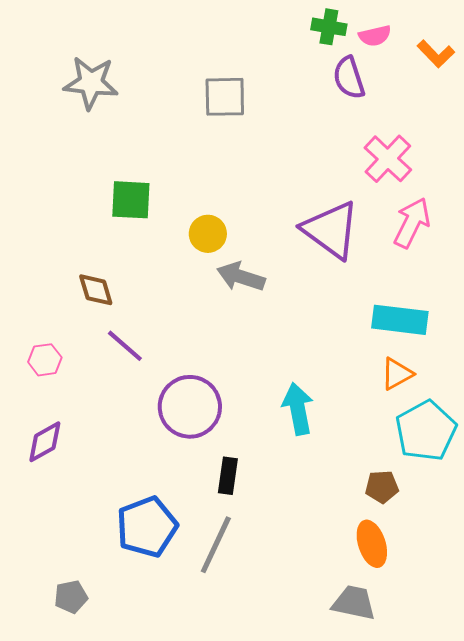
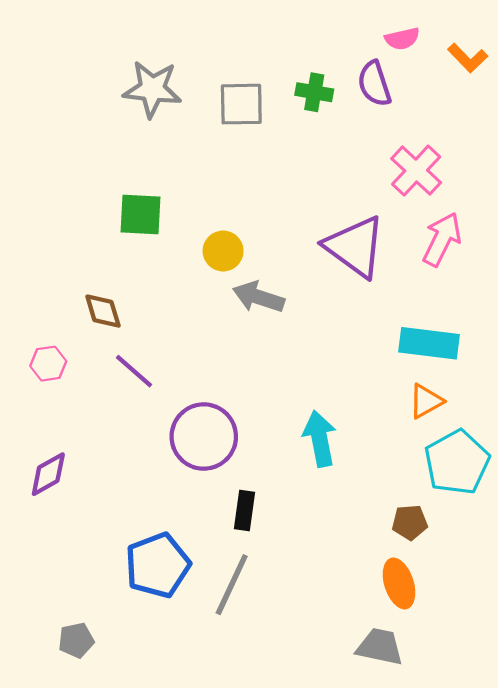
green cross: (329, 27) -> (314, 92), moved
gray star: (91, 83) -> (152, 89), moved
pink hexagon: (45, 360) -> (48, 364), moved

